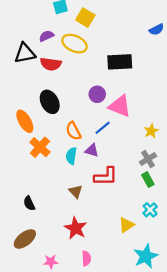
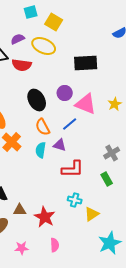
black ellipse: (50, 102) -> (37, 100), moved
yellow star: (151, 131) -> (115, 104), moved
green rectangle: (148, 180) -> (107, 179), moved
brown triangle: (76, 191) -> (20, 210), moved, turned -48
cyan cross: (150, 210) -> (75, 200), moved, turned -32

